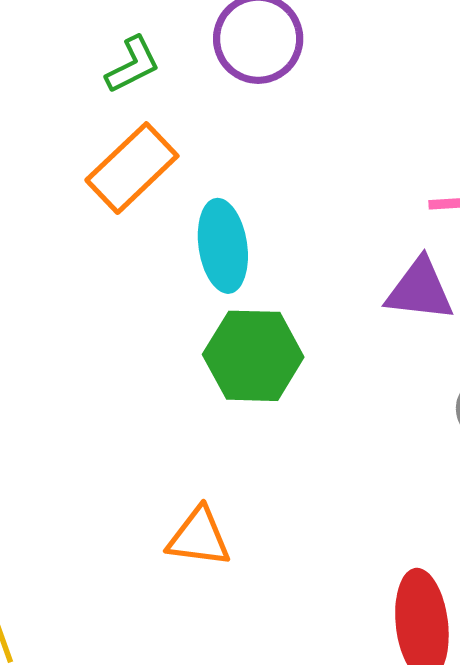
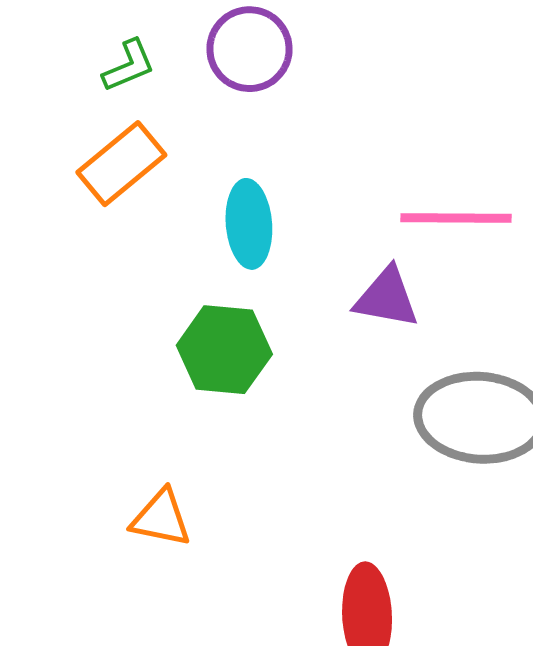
cyan ellipse: (223, 246) -> (249, 224), moved

